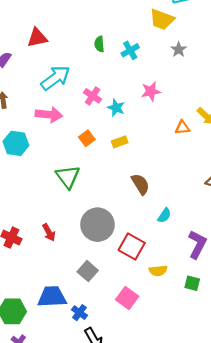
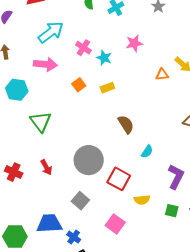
green triangle: (68, 177) -> (41, 122), moved

